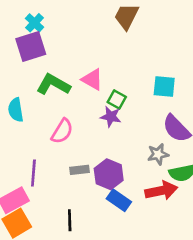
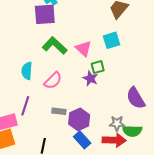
cyan square: (164, 87) -> (111, 40), moved, turned -36
green square: (117, 100) -> (98, 67), turned 32
cyan semicircle: (16, 110) -> (27, 71), moved
gray star: (158, 154) -> (117, 123), moved

